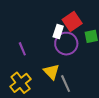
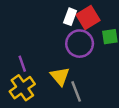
white rectangle: (58, 32) -> (70, 17), moved
purple line: (22, 49) -> (22, 64), moved

